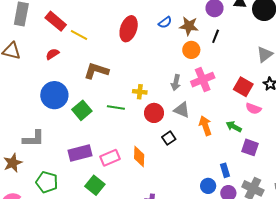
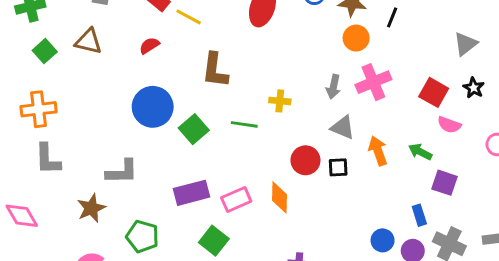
brown L-shape: (96, 71) -> (215, 70), turned -100
red circle: (154, 113) -> (305, 160), moved
black square: (169, 138) -> (338, 167), moved, turned 32
blue rectangle: (225, 170) -> (419, 215), moved

